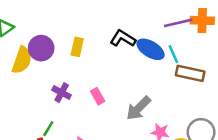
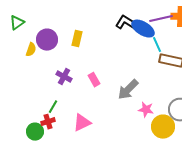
black L-shape: (123, 38) -> (126, 23), moved
blue ellipse: (151, 49) -> (143, 29), moved
yellow semicircle: (22, 60) -> (31, 50), size x0.6

